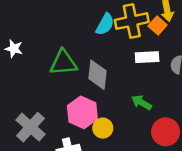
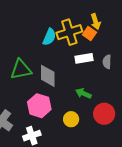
yellow circle: (103, 128) -> (71, 119), moved

